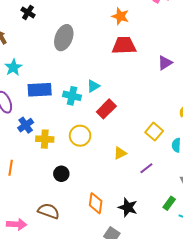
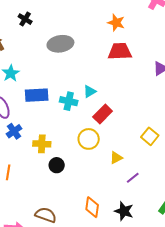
gray ellipse: (64, 38) -> (60, 44), turned 60
blue cross: (26, 125) -> (14, 131), moved
yellow circle: (80, 136) -> (89, 139), moved
purple line: (146, 168) -> (133, 178), moved
black circle: (61, 174) -> (57, 165), moved

